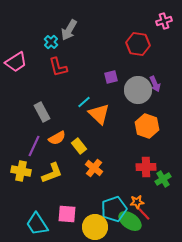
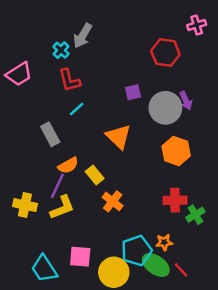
cyan line: (84, 102) -> (77, 109), moved
purple line: (34, 146) -> (57, 186), moved
red line: (144, 214) -> (181, 270), moved

